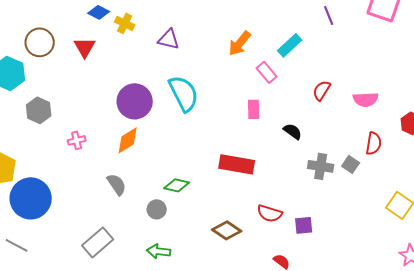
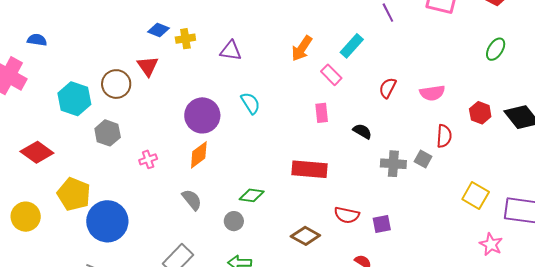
yellow cross: (125, 23) -> (185, 39), turned -30
brown circle: (40, 42) -> (116, 84), moved
cyan semicircle: (184, 93) -> (250, 103), size x0.6

